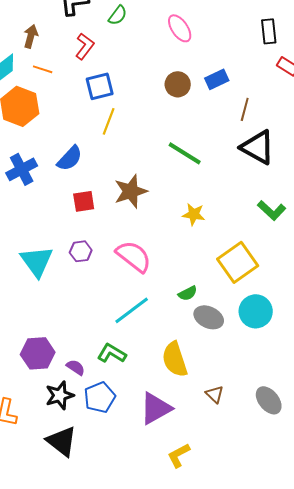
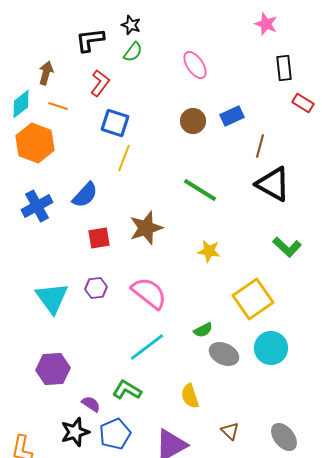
blue square: (100, 86) -> (115, 123), turned 32
purple hexagon: (38, 353) -> (53, 369), moved
yellow semicircle: (175, 359) -> (190, 396), size x0.7

